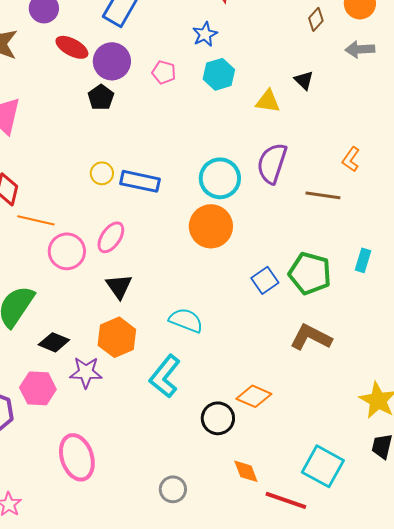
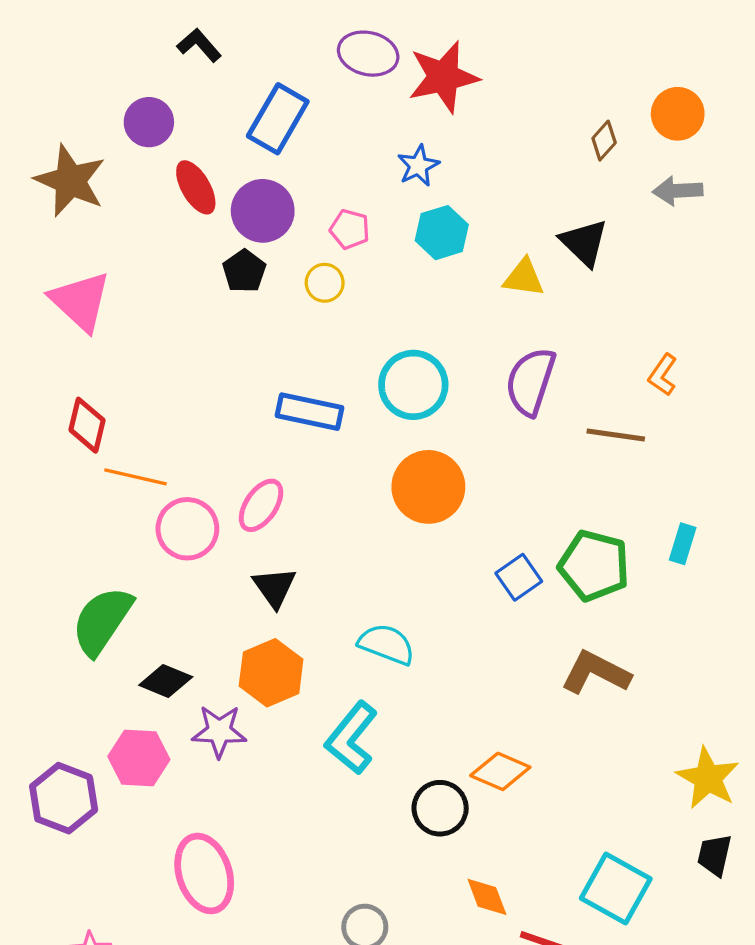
red ellipse: (72, 47) -> (196, 187), turned 32
black triangle: (304, 80) -> (584, 243), size x1.5
yellow circle: (102, 173) -> (325, 283), moved
cyan circle: (220, 178) -> (413, 385), moved

